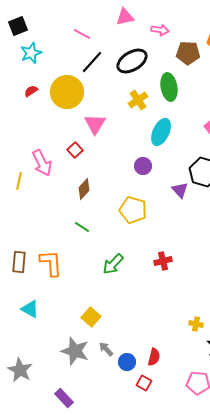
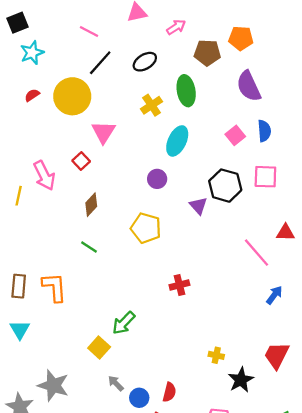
pink arrow: (160, 30) -> (176, 27), turned -42
black ellipse: (132, 61) -> (145, 62), size x0.7
green arrow: (113, 264) -> (124, 323), moved
cyan triangle: (30, 309) -> (20, 330), moved, turned 30
gray star: (75, 351) -> (53, 385), moved

